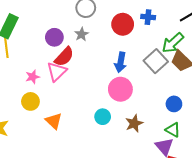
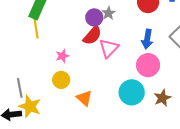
purple circle: (54, 37) -> (94, 17), moved
pink triangle: (57, 72) -> (109, 48), moved
cyan circle: (103, 117) -> (132, 92), size x1.6

